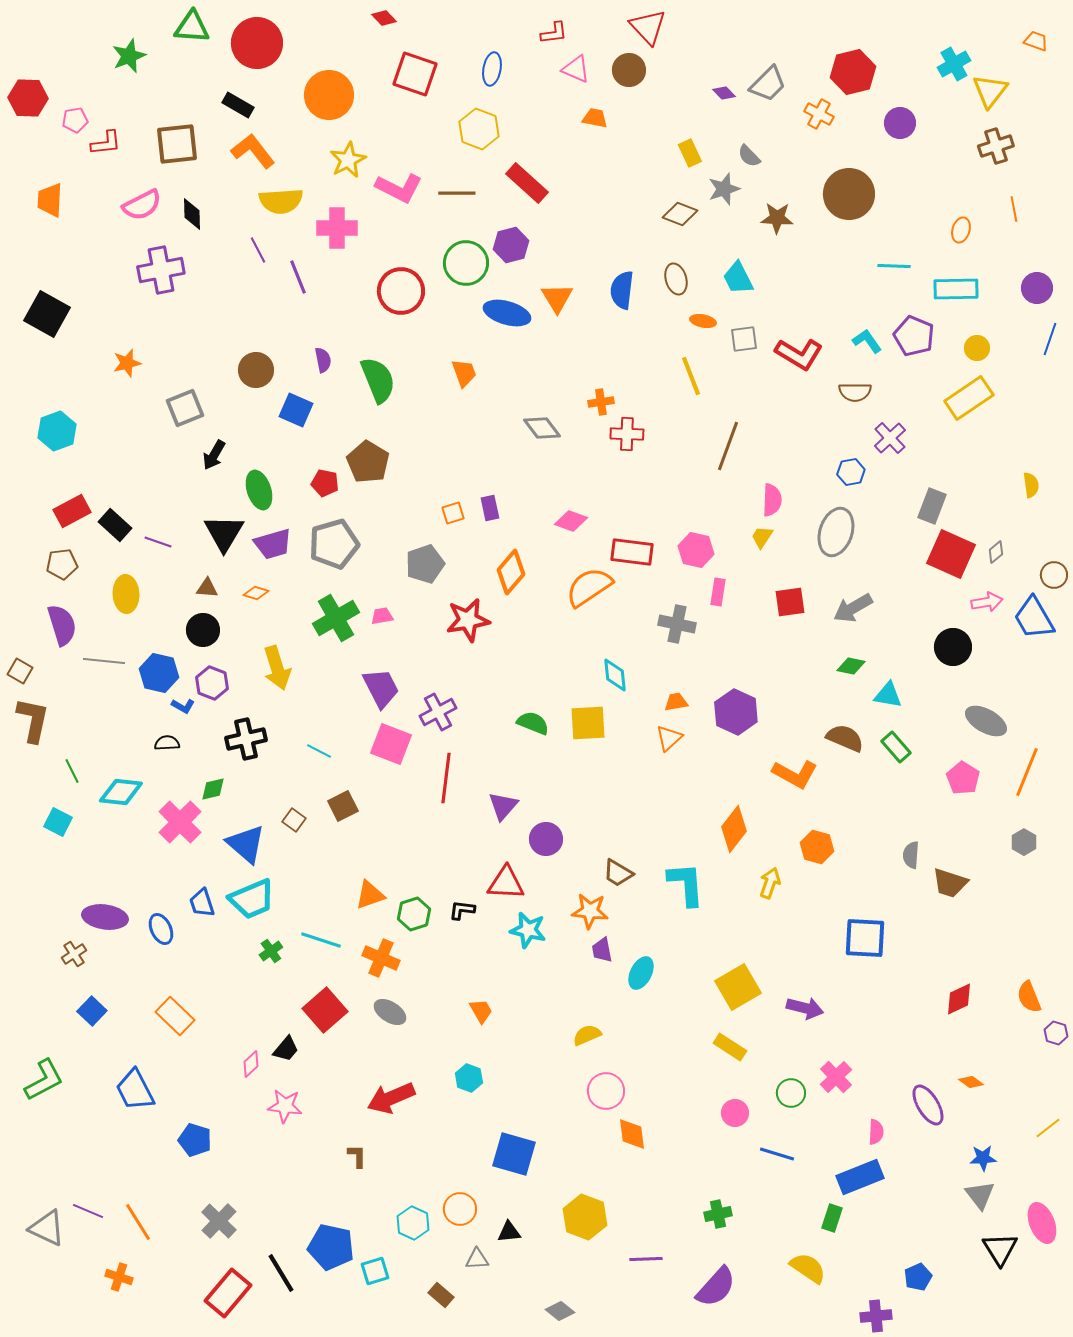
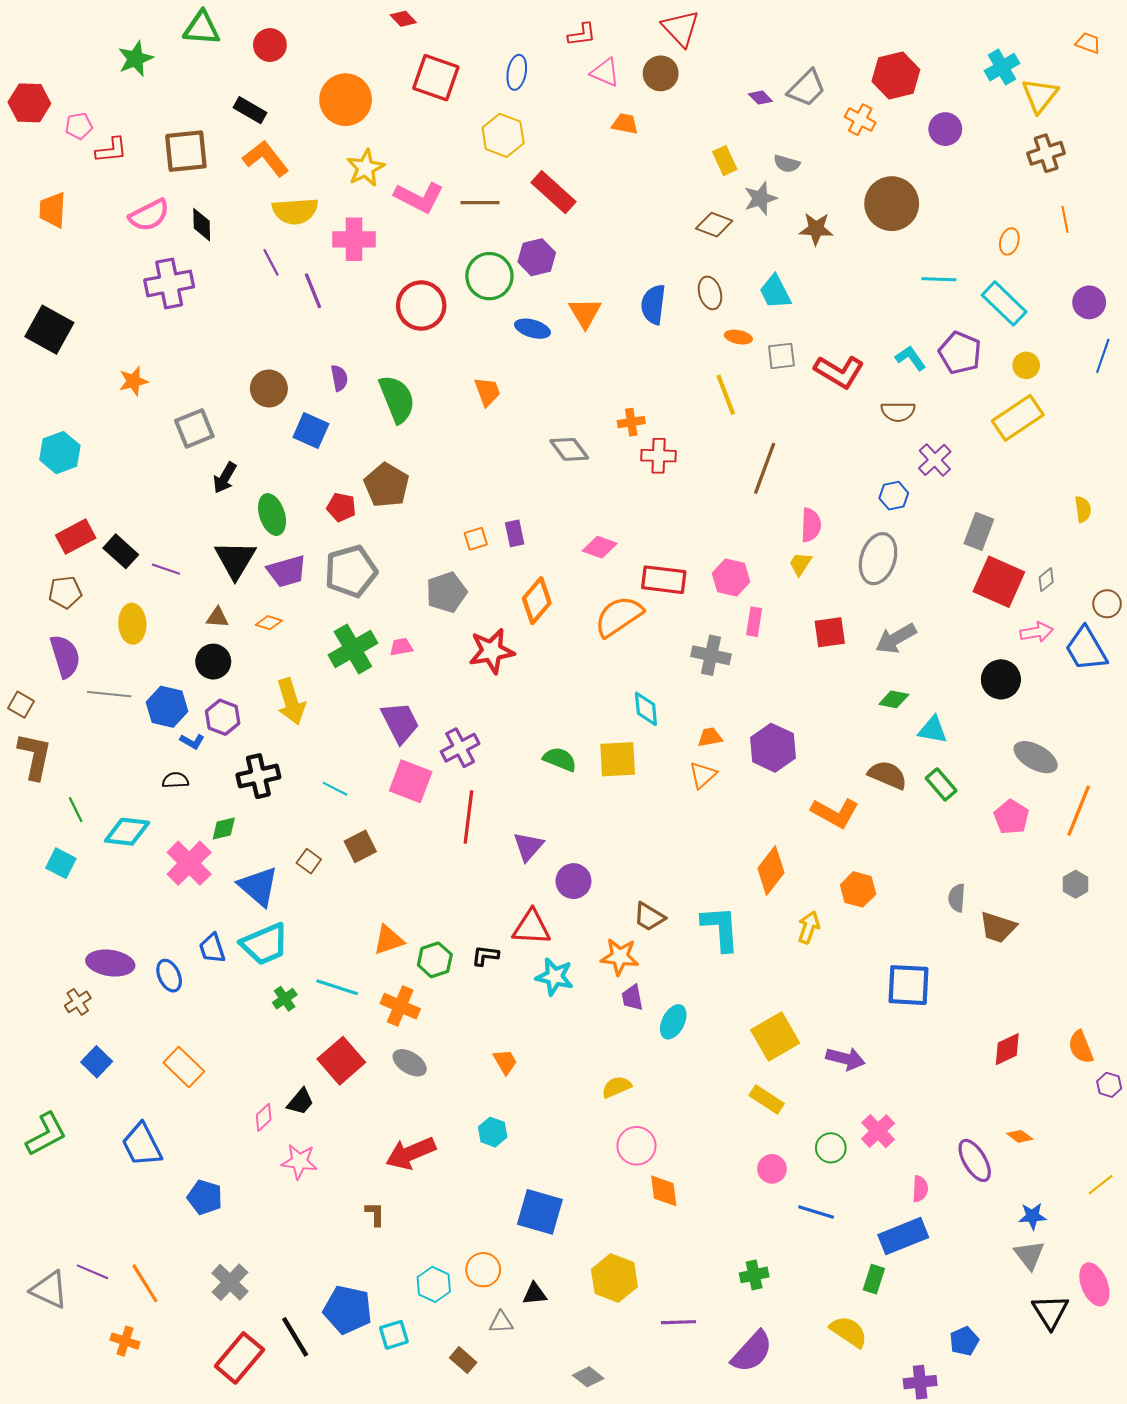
red circle: (257, 43) -> (270, 45), size x0.6
gray semicircle: (749, 156) -> (787, 164), turned -30
cyan rectangle: (956, 289) -> (1004, 303), turned 45
blue ellipse: (507, 313) -> (533, 329), size x0.7

